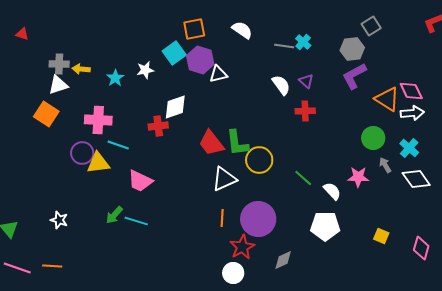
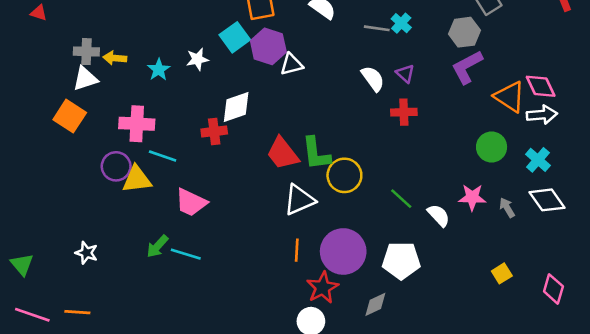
gray arrow: (385, 165) -> (507, 208), moved
white pentagon: (325, 226) -> (401, 261), moved
yellow square: (381, 236) -> (502, 273), turned 35

